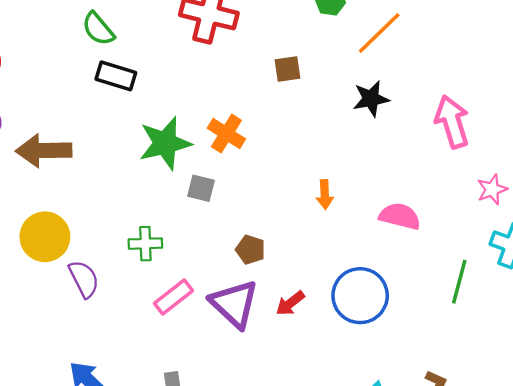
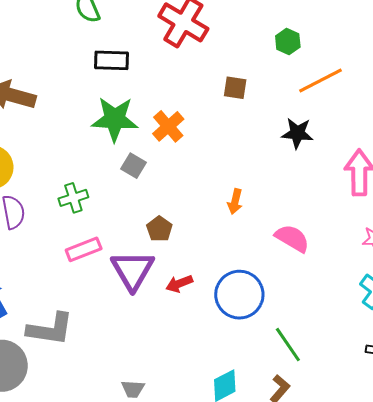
black rectangle: (116, 76) -> (111, 60), moved, turned -32
green cross: (145, 244) -> (73, 198), turned -32
green line: (459, 282) -> (288, 345), moved, turned -66

